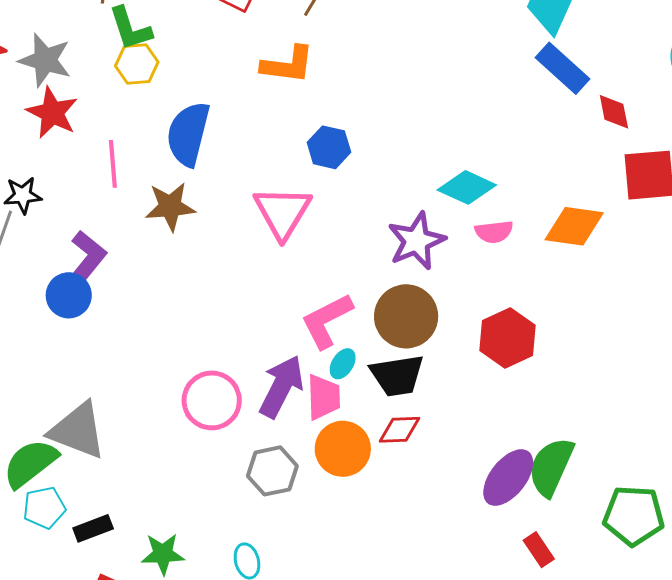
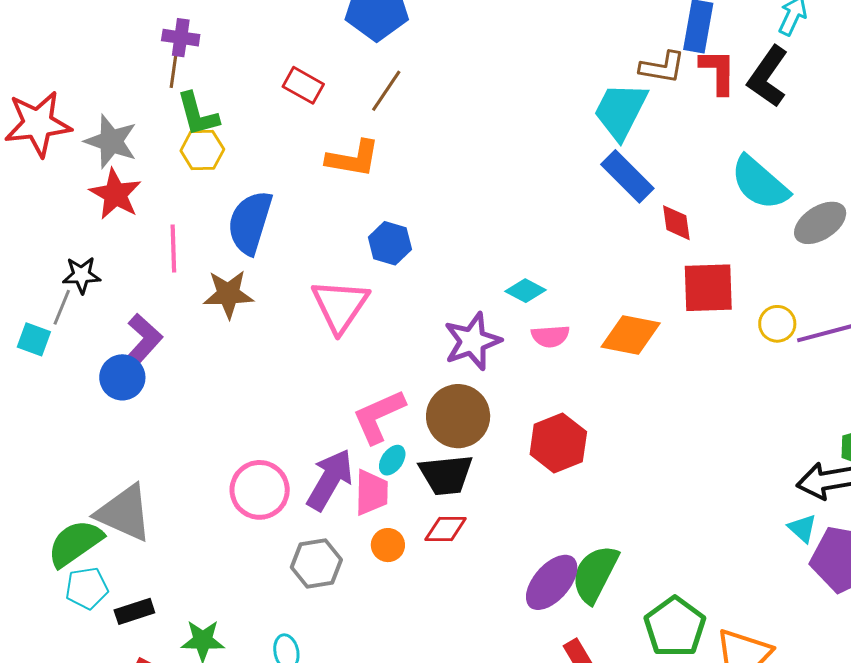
cyan diamond: (467, 187) -> (525, 291), size x0.7
orange circle: (343, 449) -> (388, 545), size x0.6
green pentagon: (634, 516) -> (675, 627), turned 30

